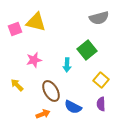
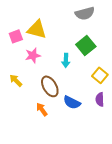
gray semicircle: (99, 18) -> (85, 13), moved
yellow triangle: (36, 22) -> (37, 29), moved
pink square: (15, 29) -> (16, 36), moved
orange arrow: (43, 114) -> (42, 109), turned -104

